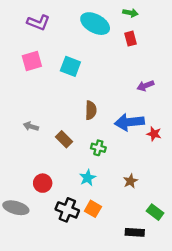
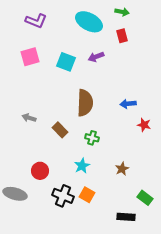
purple arrow: (145, 86) -> (96, 57), moved
brown semicircle: (91, 110) -> (85, 103), size x1.5
blue arrow: (129, 122) -> (128, 104), moved, size x0.6

